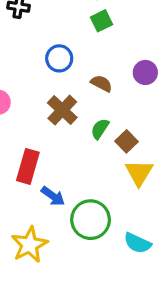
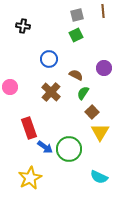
green semicircle: (100, 129) -> (83, 93), moved
red rectangle: (28, 166) -> (29, 128), turned -35
green circle: (91, 220) -> (69, 149), moved

